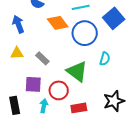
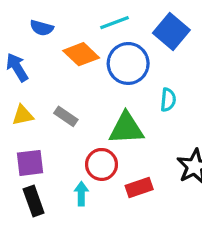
green triangle: (77, 72) -> (126, 128), turned -30
purple square: (33, 84) -> (30, 163), moved

